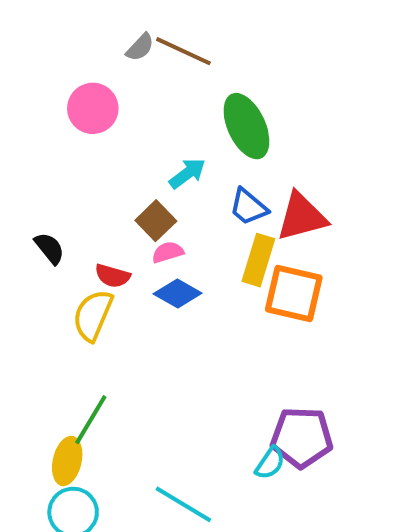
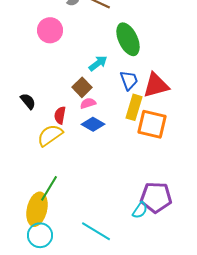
blue trapezoid: (248, 207) -> (129, 80), turned -150
red semicircle: (113, 276) -> (60, 115), turned 84
yellow semicircle: (93, 315) -> (50, 135), turned 32
yellow ellipse: (67, 461) -> (37, 209), size x1.4

